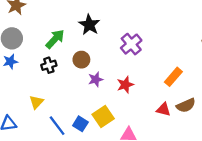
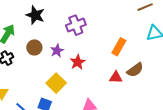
purple cross: (131, 44) -> (76, 25), turned 30
purple star: (96, 79) -> (57, 51), moved
yellow square: (103, 116) -> (56, 83), moved

